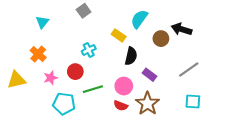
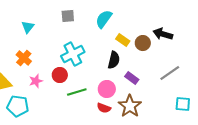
gray square: (84, 11) -> (68, 16), turned 32
cyan semicircle: (139, 19) -> (104, 19), moved
yellow rectangle: (119, 35) -> (123, 40), moved
cyan cross: (89, 50) -> (73, 54), size x1.6
cyan square: (193, 101) -> (183, 104), moved
cyan pentagon: (64, 104) -> (18, 106), moved

